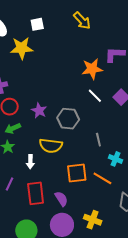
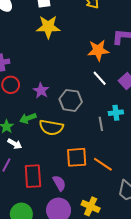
yellow star: (22, 48) -> (48, 27), moved
green arrow: (13, 128) -> (28, 118), moved
cyan cross: (115, 159) -> (116, 113), moved, turned -32
white arrow: (30, 162) -> (15, 144), moved, turned -64

